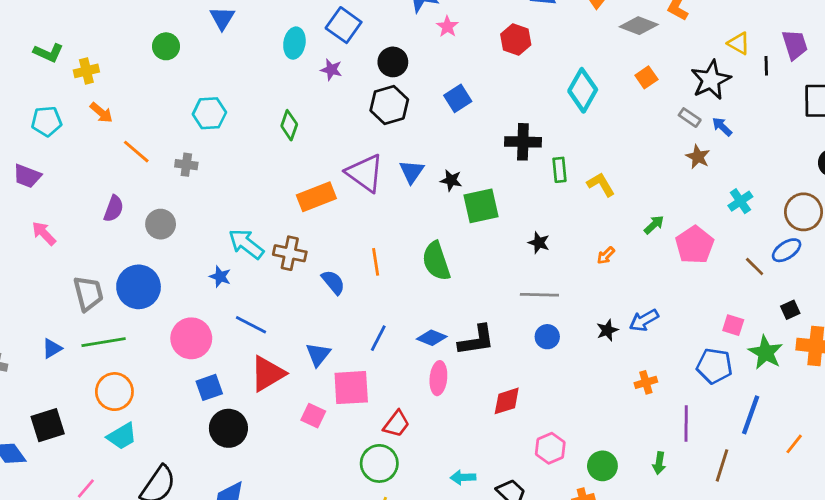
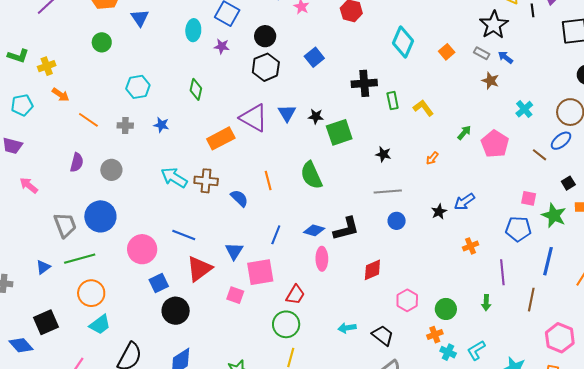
orange square: (646, 77) -> (447, 52), moved
blue star: (220, 277) -> (161, 125), moved

